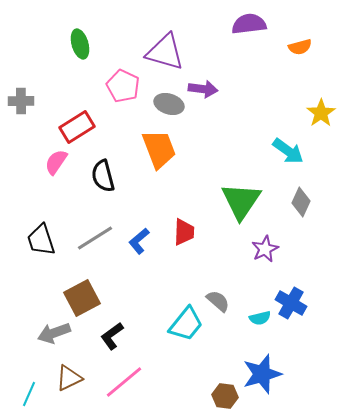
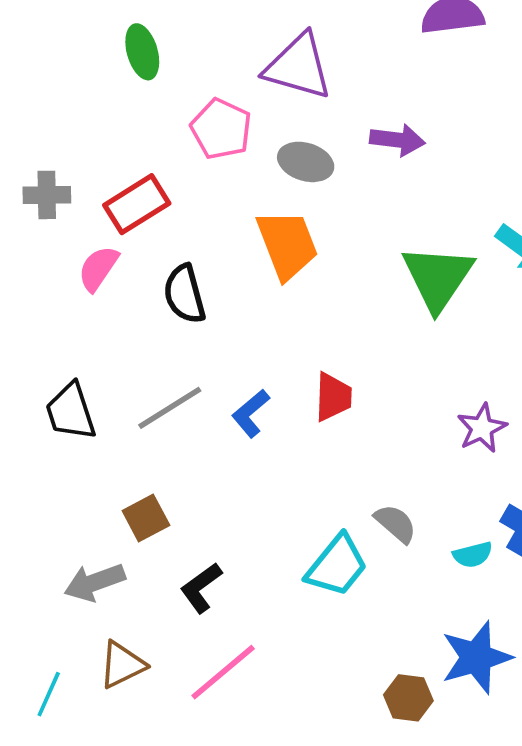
purple arrow: (203, 89) -> (397, 140), moved
gray cross: (21, 101) -> (47, 195), moved
green triangle: (241, 201) -> (438, 278), moved
brown square: (82, 298) -> (146, 518), size x0.7

